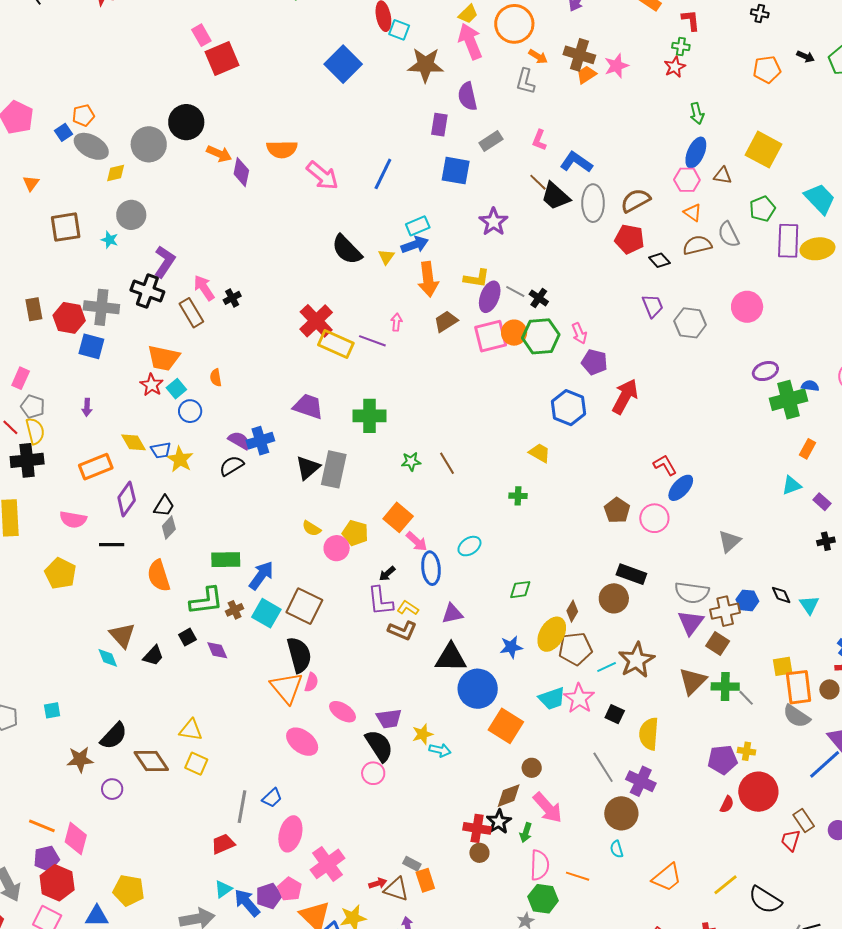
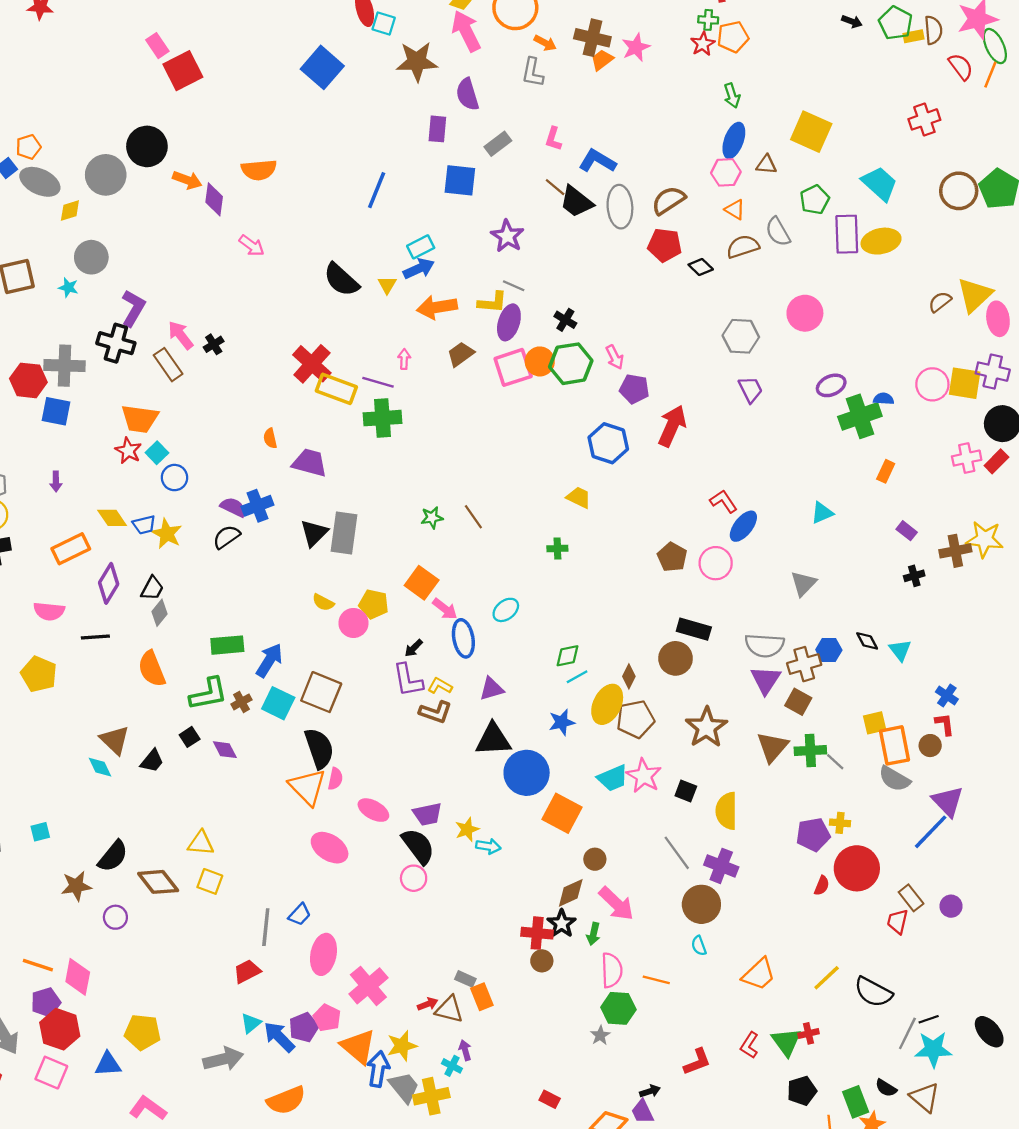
orange pentagon: (767, 70) -> (733, 37), moved
pink arrow: (322, 176) -> (252, 246), moved, size x0.7
orange arrow: (428, 279) -> (437, 307), turned 92
gray line: (515, 291) -> (514, 286), moved
purple trapezoid: (653, 306) -> (750, 390), moved
orange semicircle: (216, 378) -> (270, 438), moved
green cross: (370, 416) -> (382, 418), moved
cyan triangle: (792, 485) -> (822, 513), moved
cyan line: (607, 667) -> (577, 677), moved

